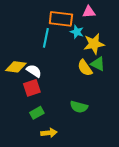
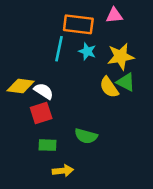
cyan star: (77, 32) -> (87, 51), moved
green semicircle: (79, 107) -> (86, 136), moved
green rectangle: (37, 113) -> (47, 145), turned 32

